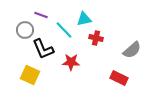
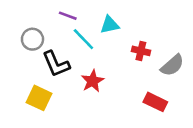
purple line: (41, 15) -> (68, 16), moved
red cross: (96, 38) -> (141, 51), moved
red star: (71, 62) -> (93, 81), turned -30

